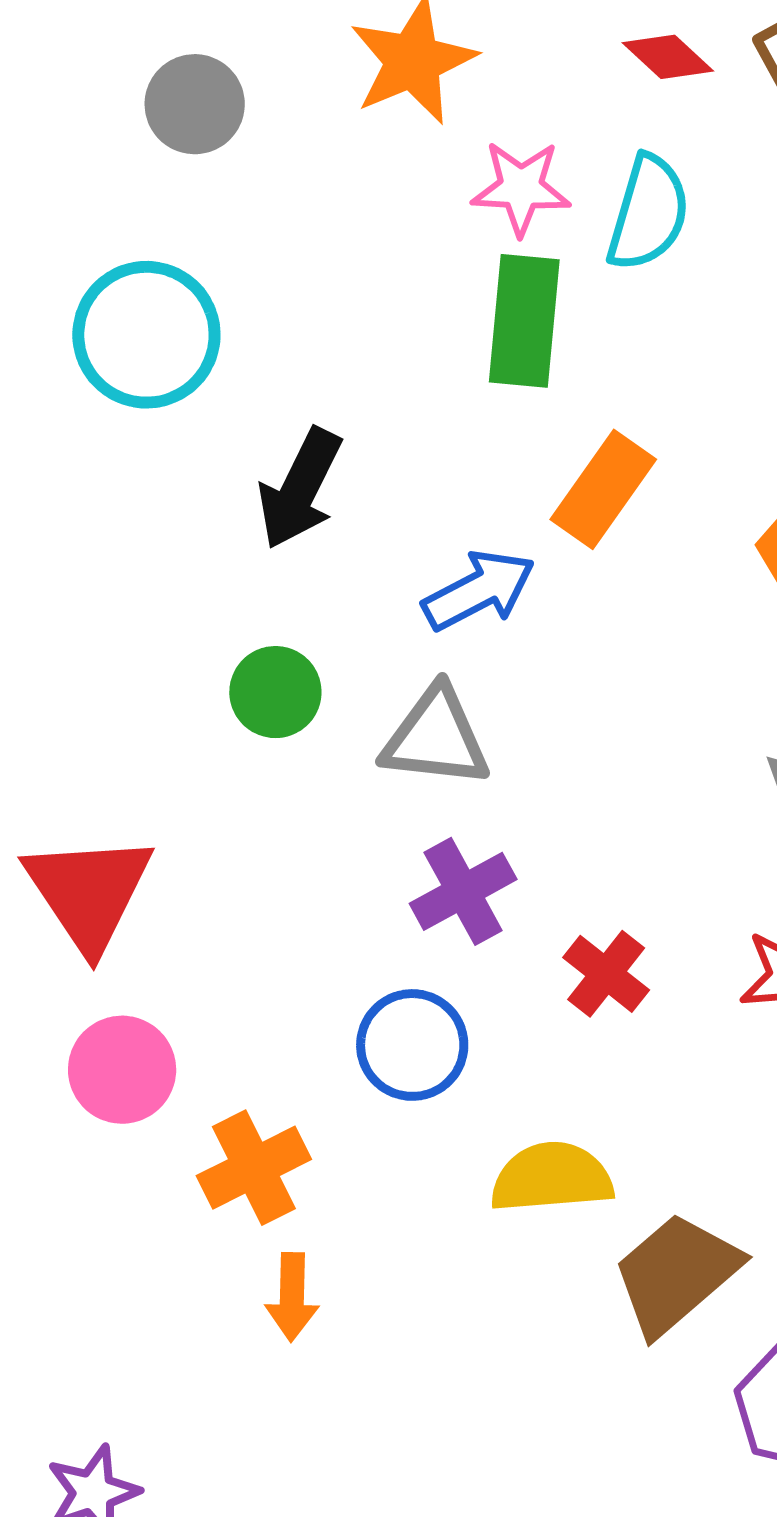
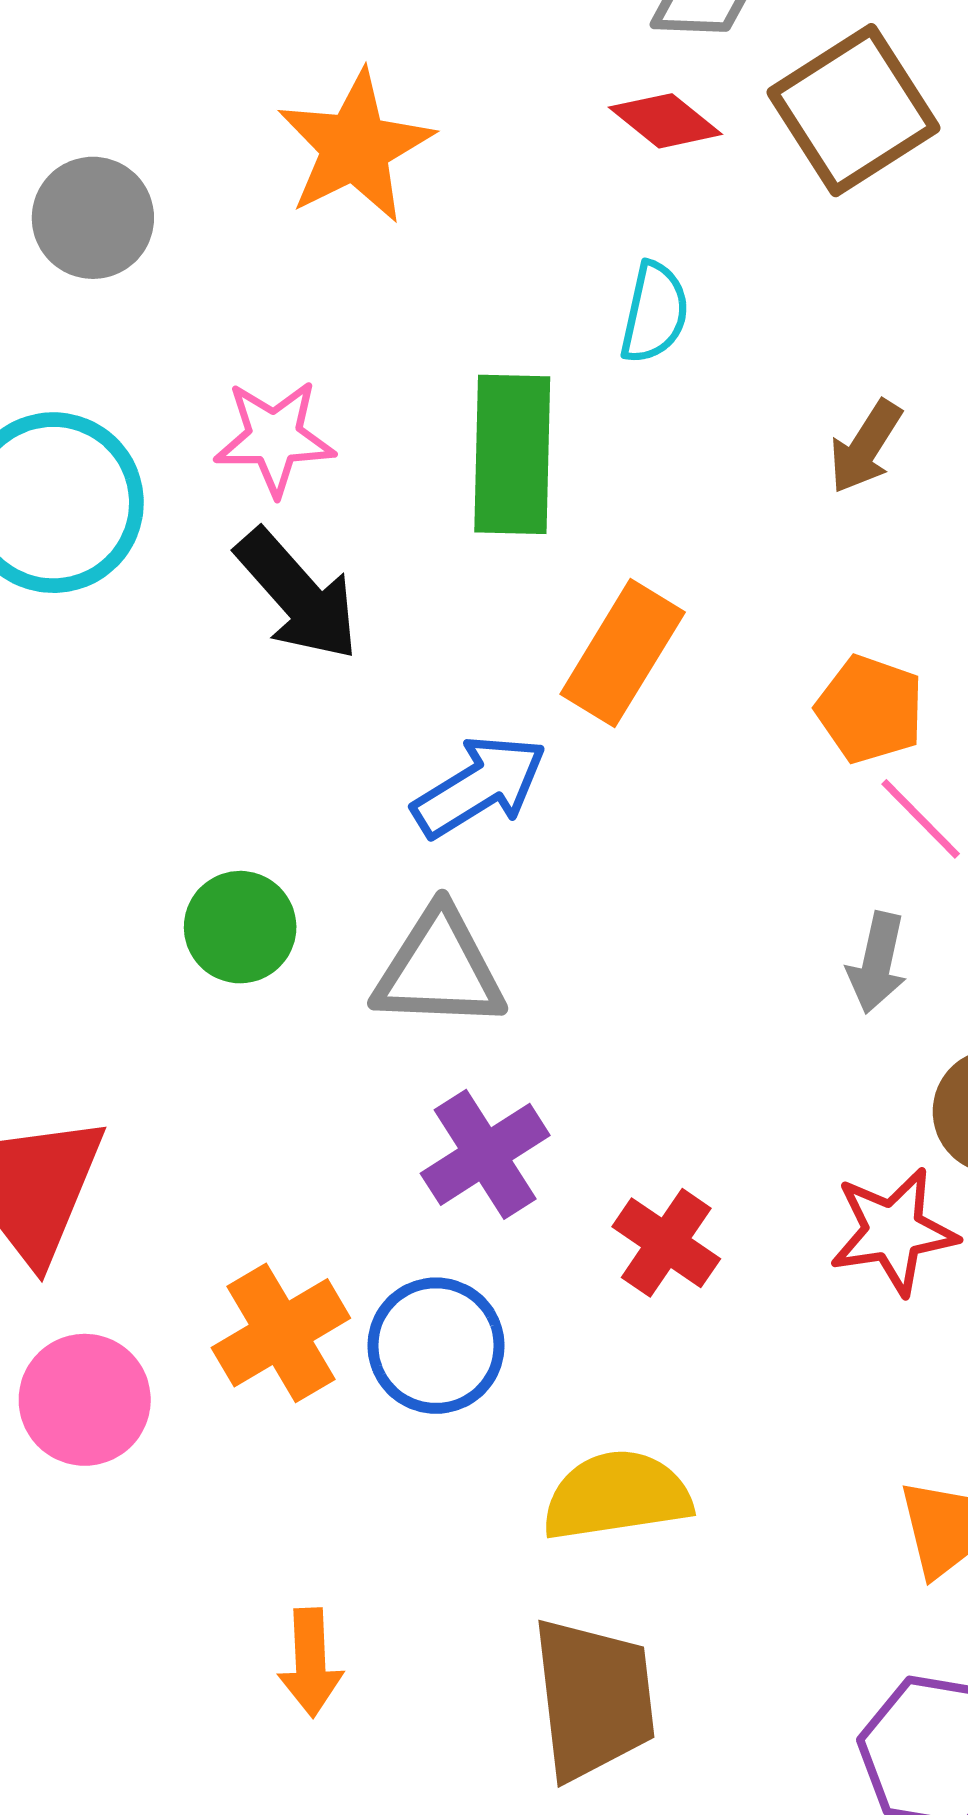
pink star: (521, 188) -> (274, 438), moved
cyan semicircle: (648, 213) -> (654, 313), size x0.7
black arrow: (300, 489) -> (298, 595), moved, turned -64
orange cross: (254, 1168) -> (281, 1333), moved
brown trapezoid: (676, 1274) -> (594, 1699), moved, turned 128

